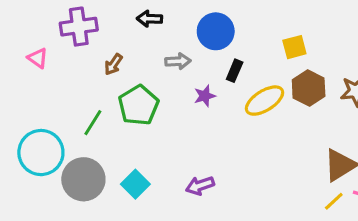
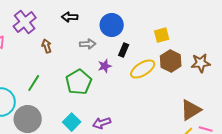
purple cross: (79, 27) -> (25, 22), turned -30
brown arrow: (113, 64) -> (47, 46), turned 128
green pentagon: (139, 105) -> (79, 82), moved
cyan square: (135, 184) -> (72, 122), moved

